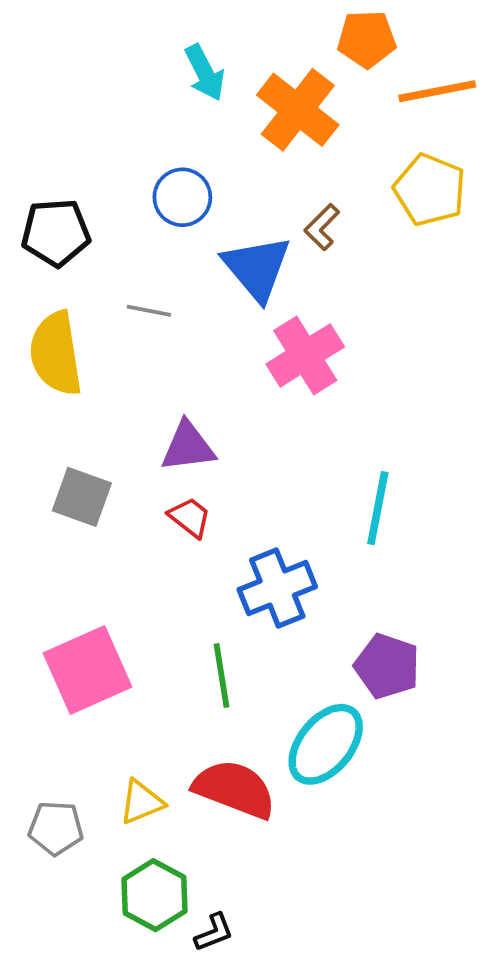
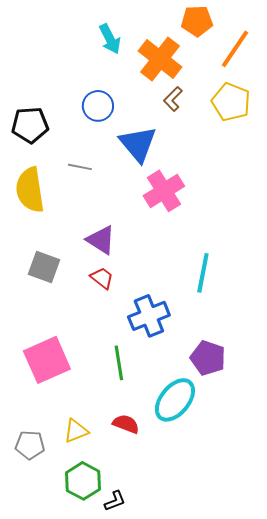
orange line: (437, 91) -> (235, 49), turned -45
brown L-shape: (322, 227) -> (173, 99), moved
purple triangle: (188, 447) -> (101, 240), turned 40
red semicircle: (234, 789) -> (126, 424), size x0.6

